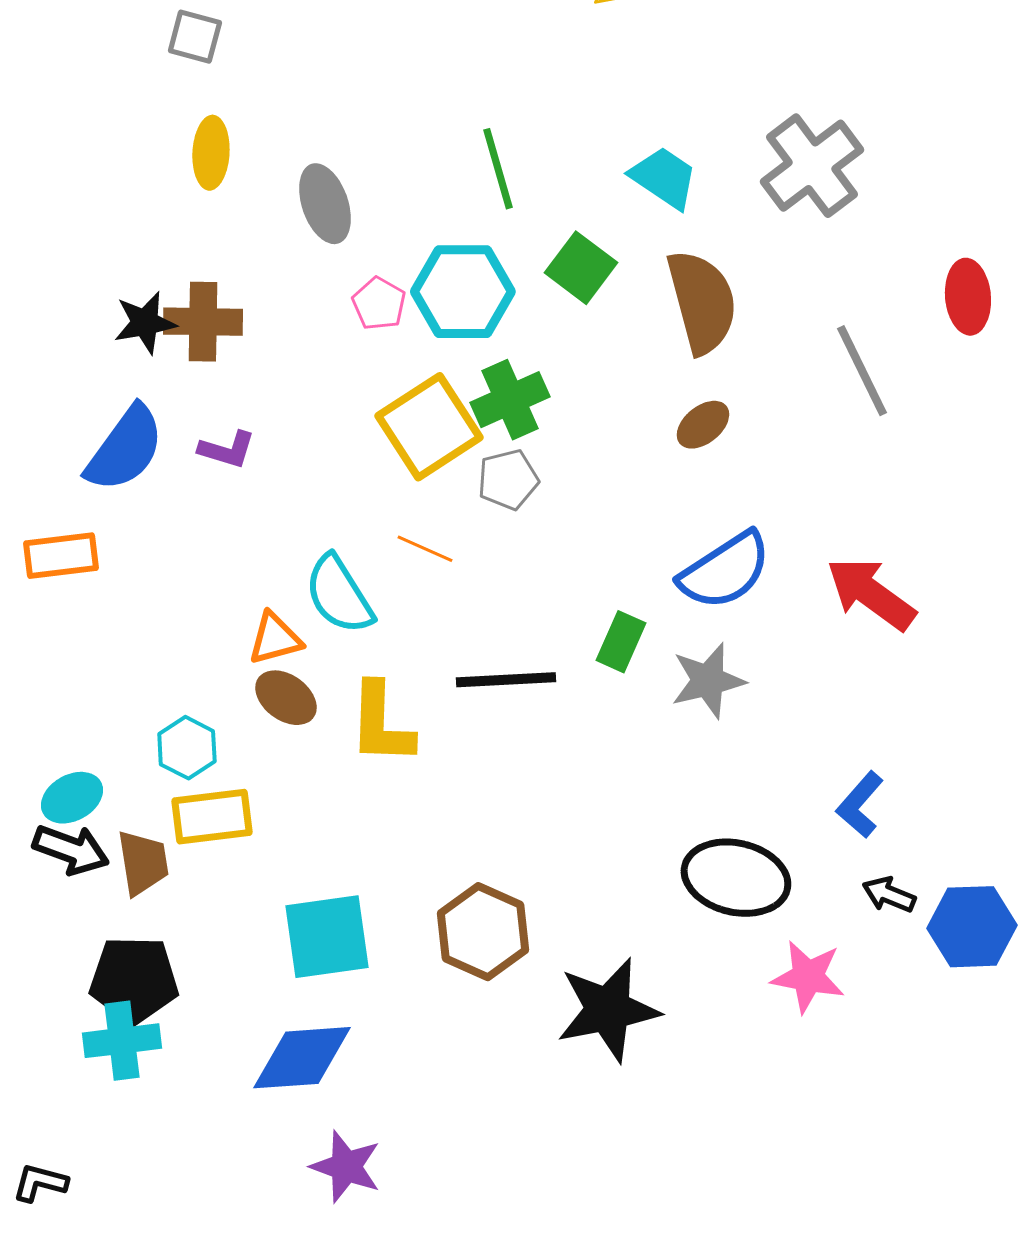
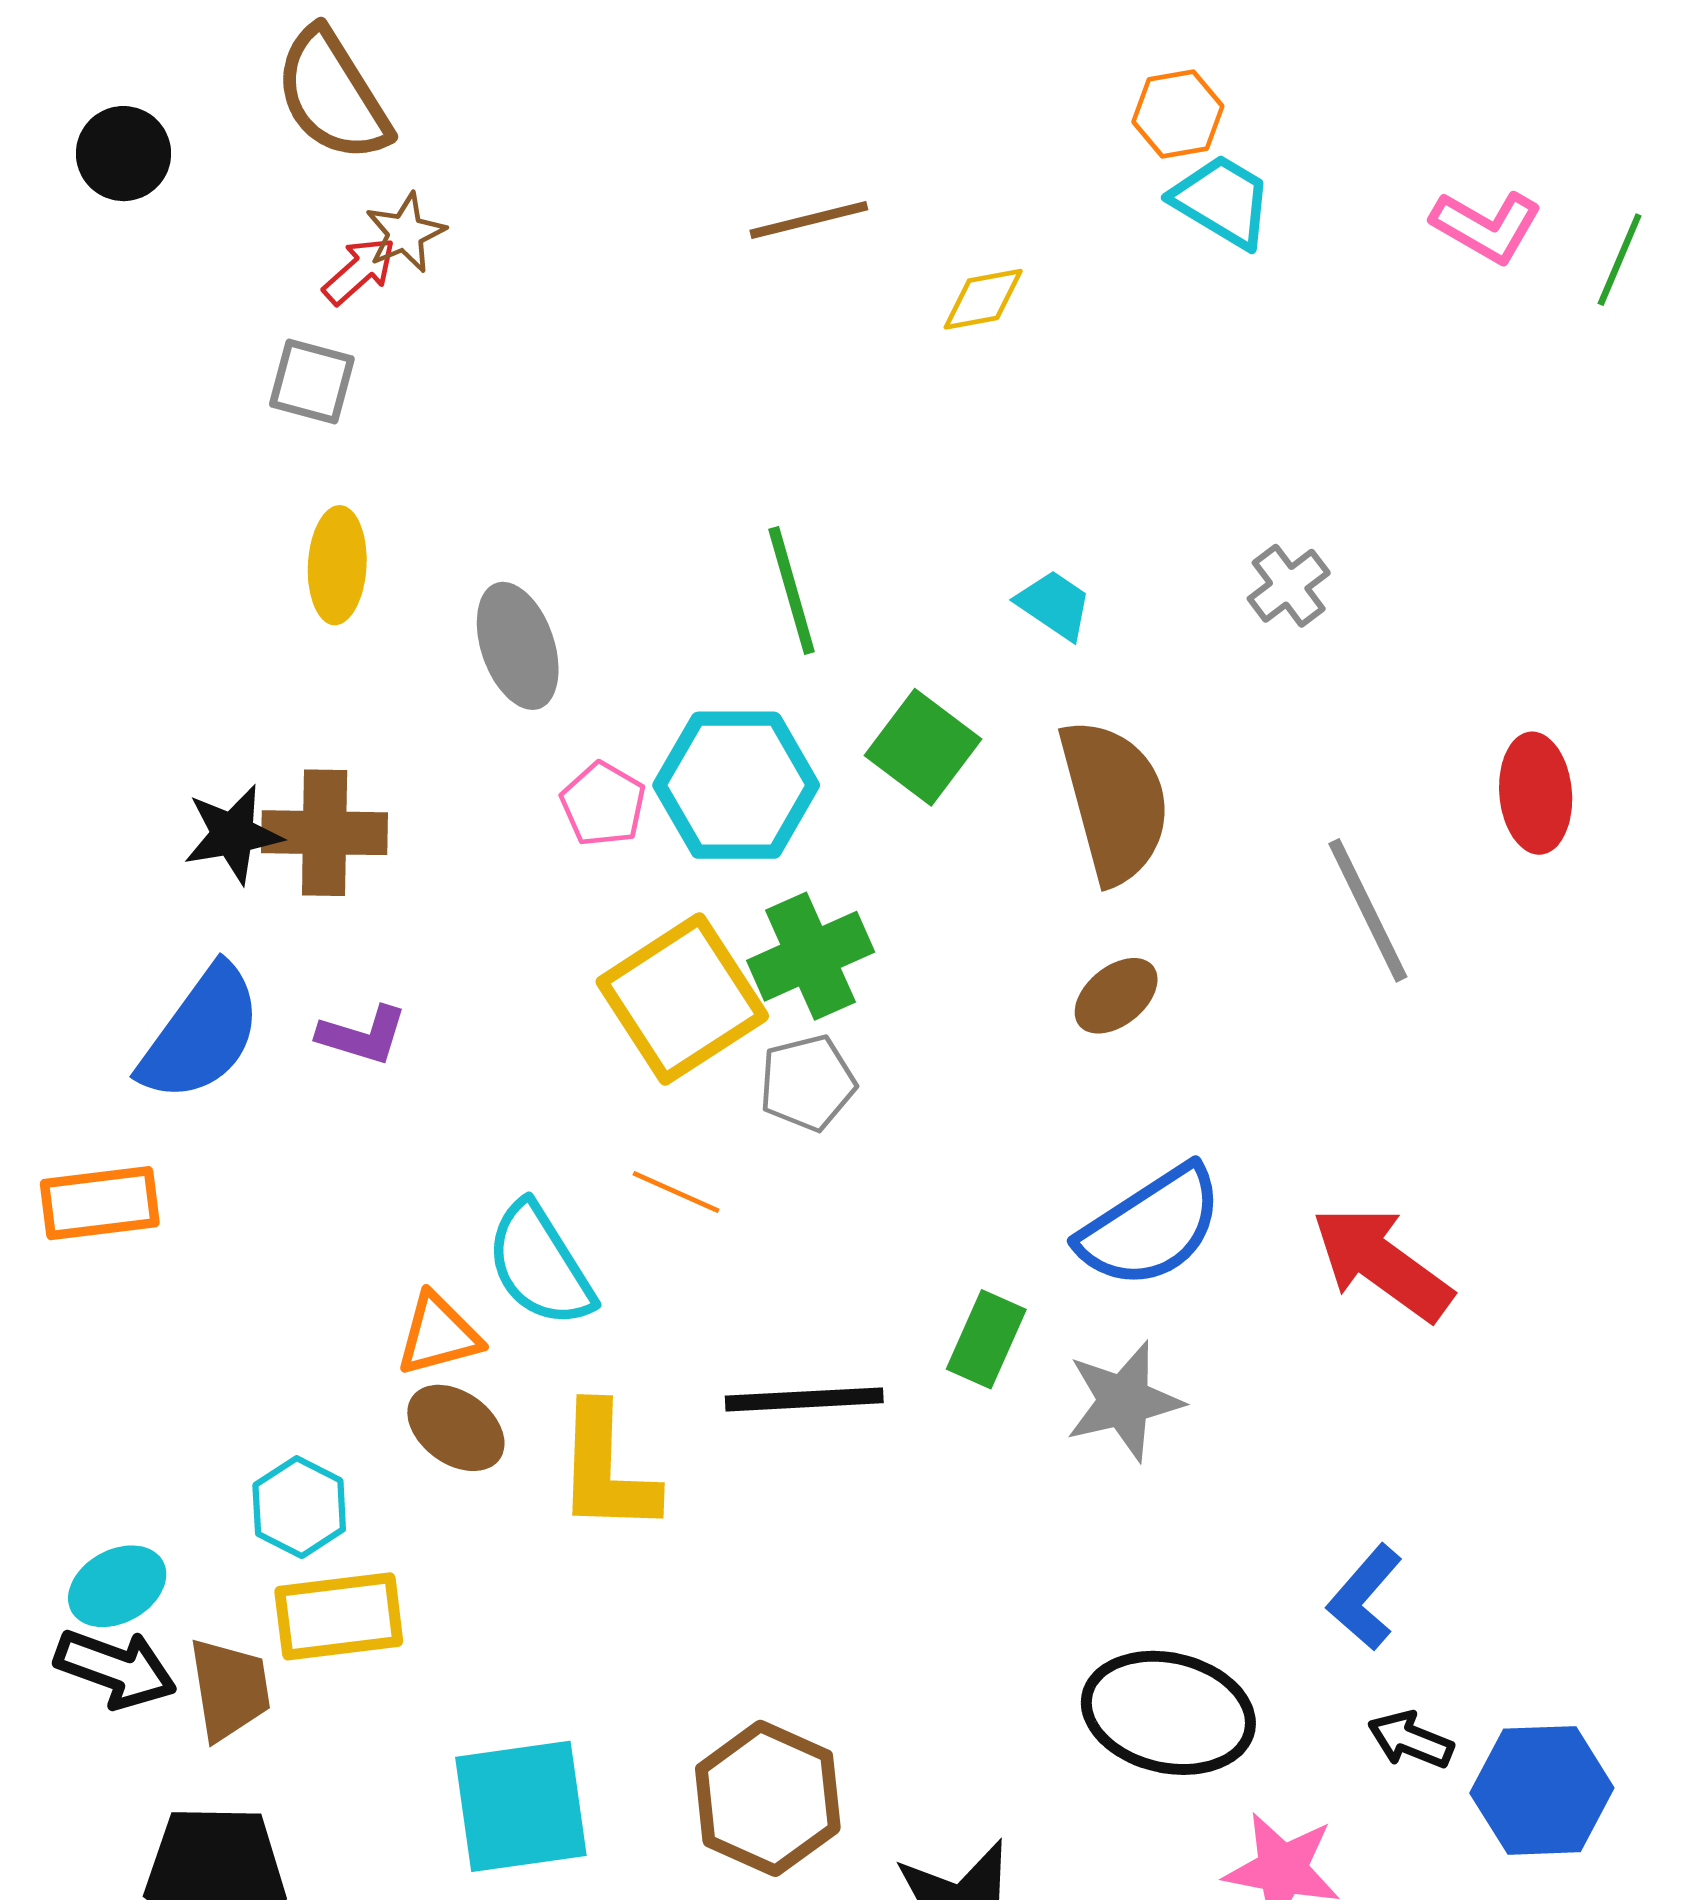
gray cross: (812, 166) -> (1289, 586), size x0.5
cyan trapezoid: (664, 178) -> (1054, 605), size x0.7

